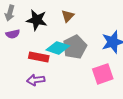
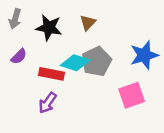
purple semicircle: (13, 34) -> (19, 56), moved, turned -32
purple arrow: (36, 80) -> (48, 103), turned -48

